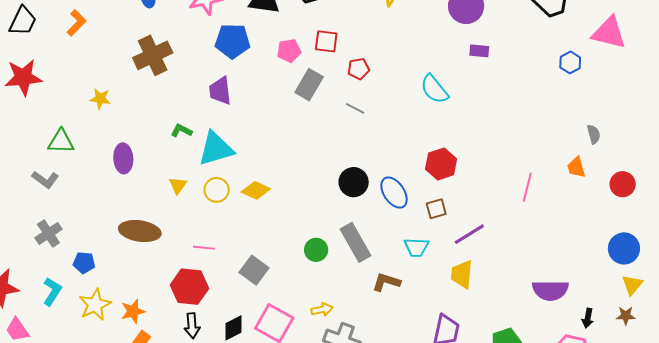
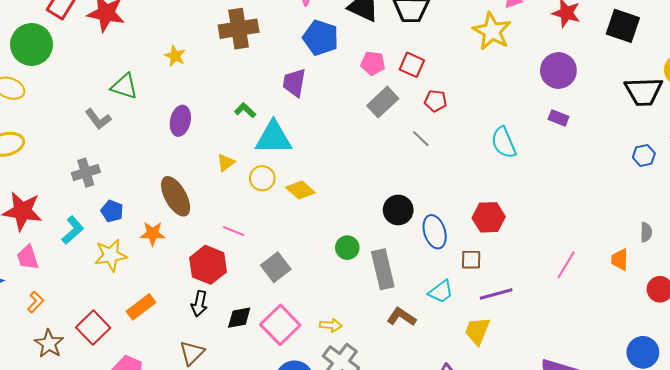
brown ellipse: (140, 231) -> (176, 196), turned 36
cyan trapezoid: (416, 247) -> (441, 292), turned -56
green circle: (316, 250) -> (347, 248), moved
orange star: (133, 311) -> (153, 234), moved

